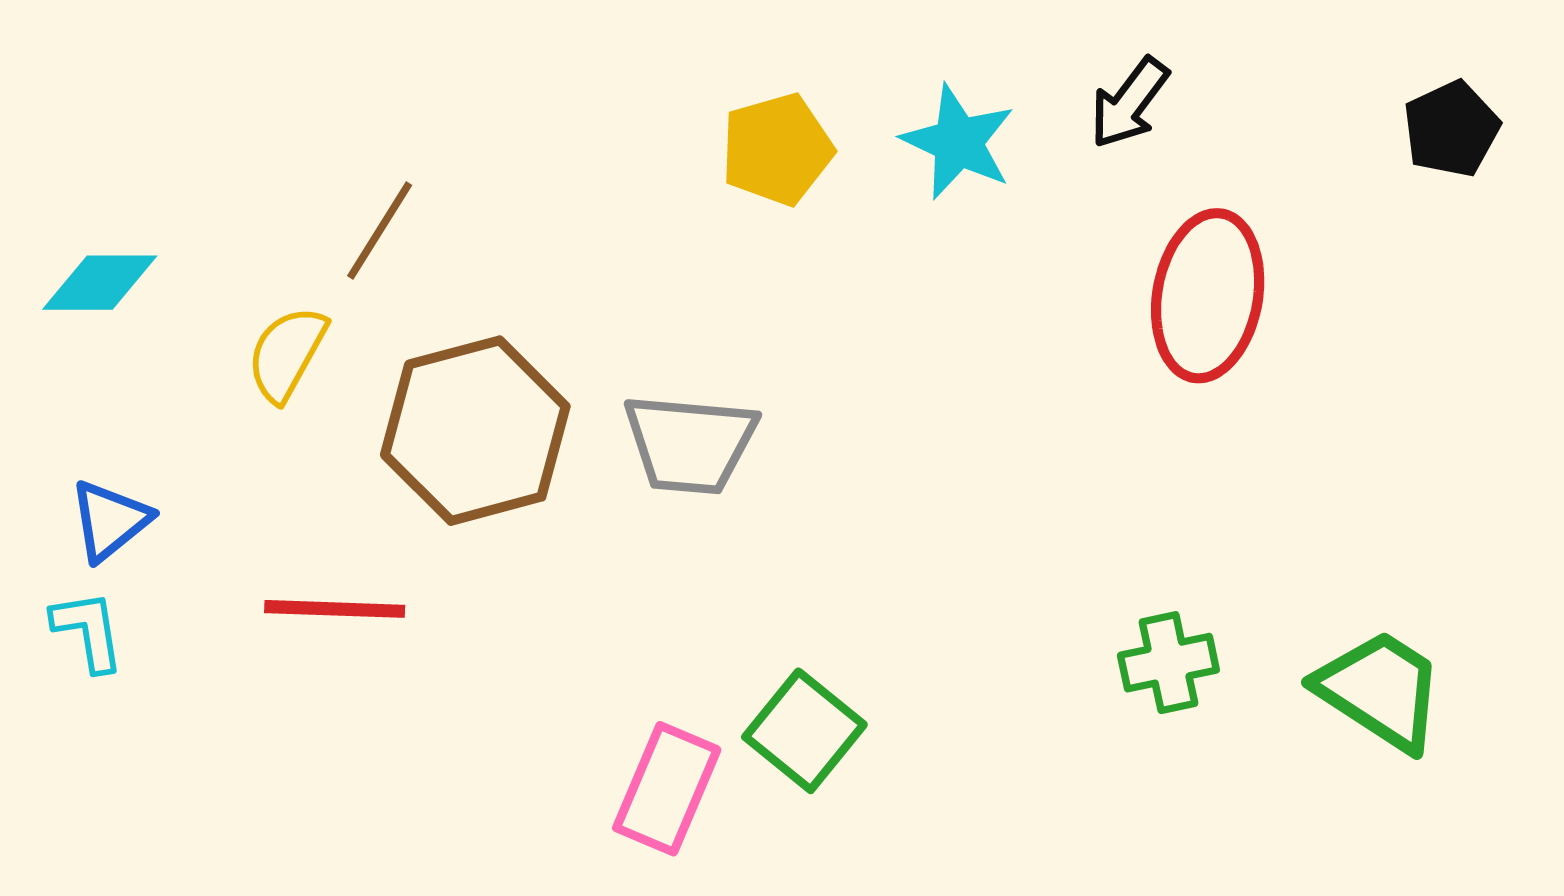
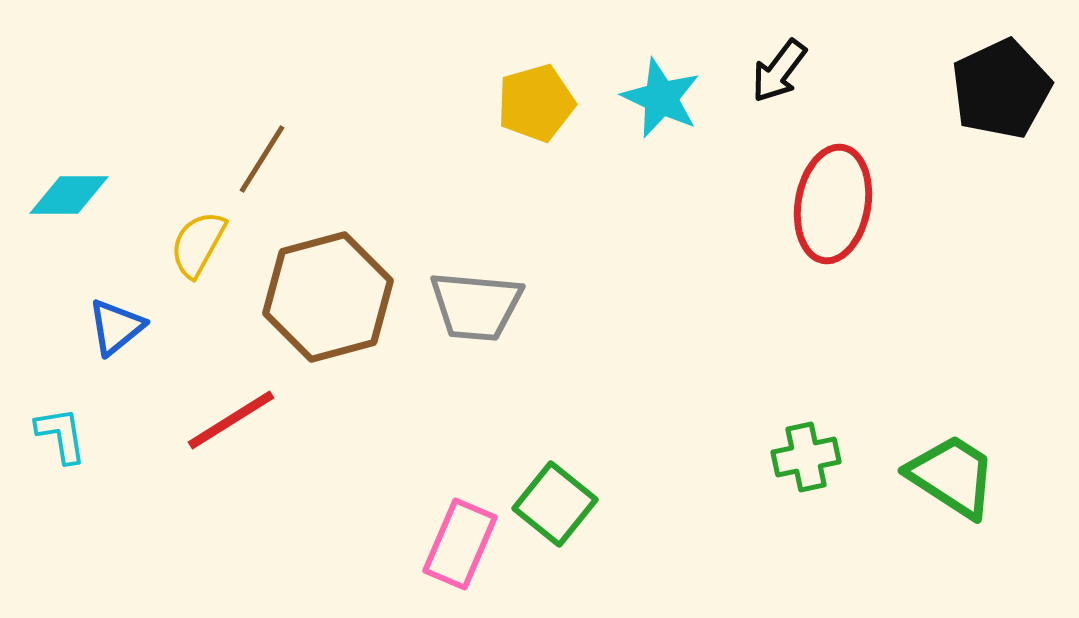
black pentagon: (1451, 129) -> (1001, 89), size x1.5
blue triangle: (110, 521) -> (116, 327), moved
red line: (335, 609) -> (231, 420), turned -34

